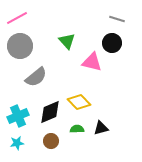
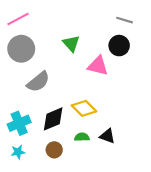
black triangle: (101, 128) -> (107, 136), turned 35

